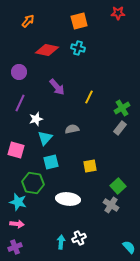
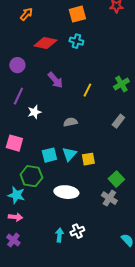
green cross: (122, 108) -> (121, 84), moved
cyan triangle: (45, 138) -> (69, 154), moved
purple cross: (15, 247) -> (13, 240), turned -32

